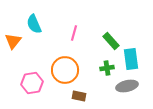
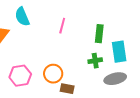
green rectangle: (111, 41) -> (99, 34), turned 48
orange circle: (65, 70) -> (53, 74), moved, size x0.7

